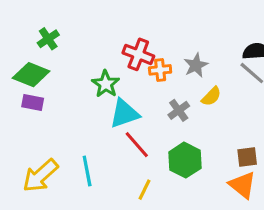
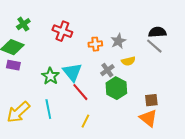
red cross: (138, 54) -> (62, 31), moved
green star: (106, 84) -> (50, 76), moved
yellow semicircle: (211, 96) -> (128, 61), turned 32
cyan triangle: (124, 113) -> (72, 72), turned -50
green hexagon: (185, 160) -> (116, 88), moved

